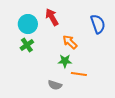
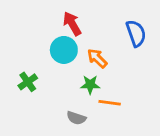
cyan circle: (28, 24) -> (64, 50), moved
green cross: (27, 45) -> (28, 82), moved

